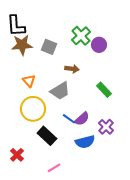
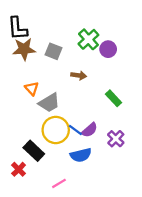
gray trapezoid: (60, 91) -> (49, 103), moved
yellow circle: (33, 109) -> (56, 130), moved
black rectangle: (47, 136) -> (34, 151), moved
blue semicircle: (85, 142) -> (81, 155), moved

